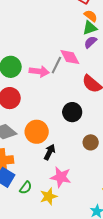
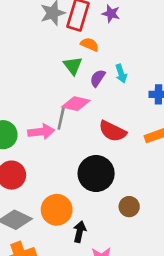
green triangle: (90, 28) -> (73, 66), moved, turned -35
pink diamond: (70, 57) -> (76, 104), turned -35
black circle: (72, 112) -> (96, 174), size x1.4

